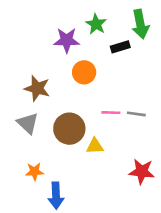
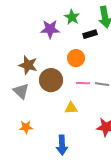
orange circle: (84, 72) -> (76, 58), moved
brown circle: (69, 129) -> (51, 80), moved
blue arrow: (56, 196) -> (62, 145), moved

